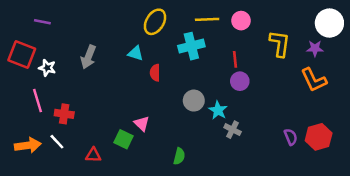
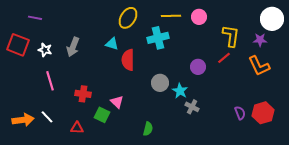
red line: (235, 59) -> (224, 58), moved, turned 56
white star: (47, 68) -> (45, 50), moved
red semicircle: (155, 73) -> (128, 60), size x1.5
pink line: (38, 101) -> (50, 81), moved
red cross: (64, 114) -> (83, 94), moved

